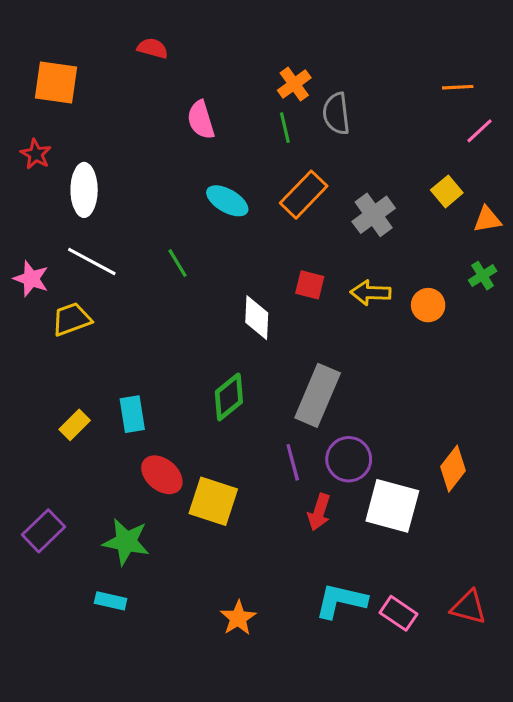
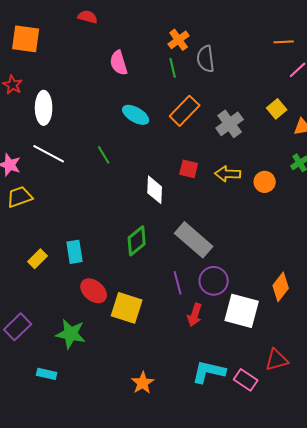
yellow trapezoid: (72, 319) -> (20, 197), moved
gray rectangle: (318, 395) -> (194, 240), turned -72
cyan rectangle: (111, 601) -> (47, 374), moved
red triangle: (469, 607) -> (277, 360), moved, turned -30

